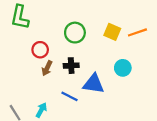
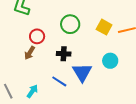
brown arrow: (47, 68) -> (30, 53), moved
blue triangle: (93, 84) -> (82, 72), turned 45

